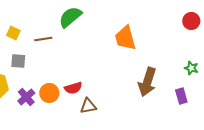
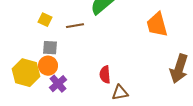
red semicircle: (73, 88) -> (105, 75), turned 102
orange circle: (49, 93) -> (48, 66), moved

